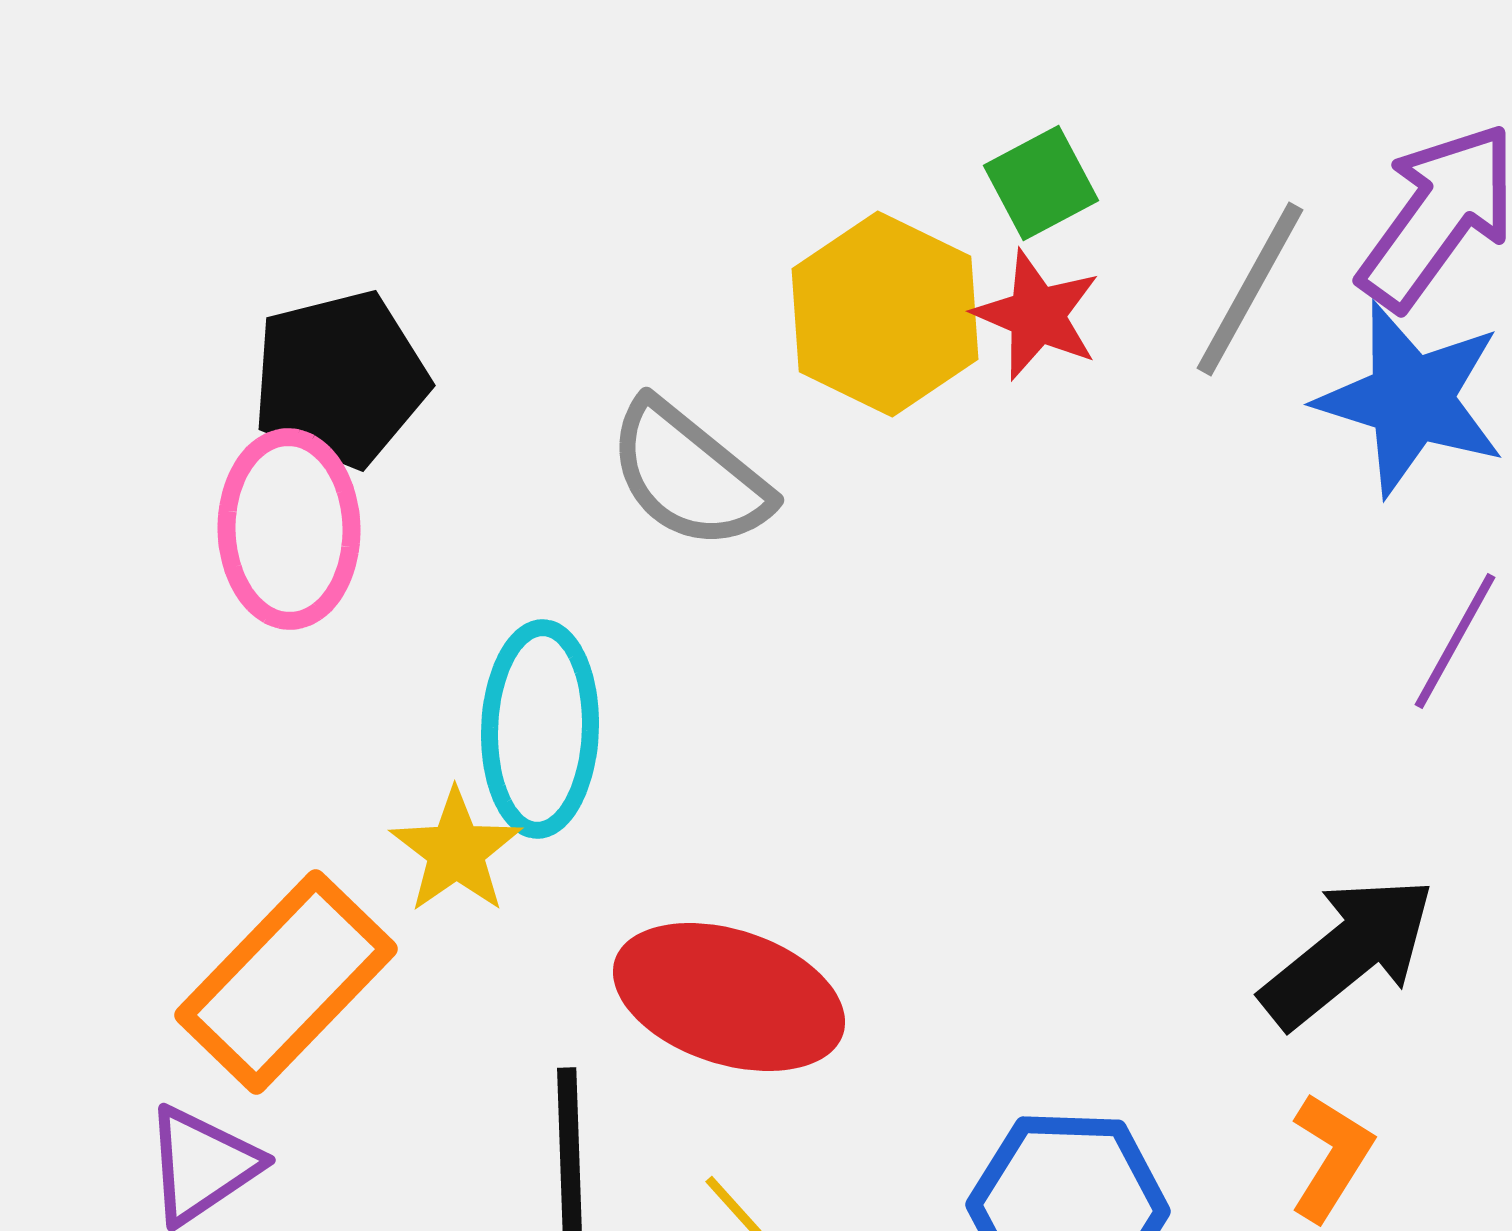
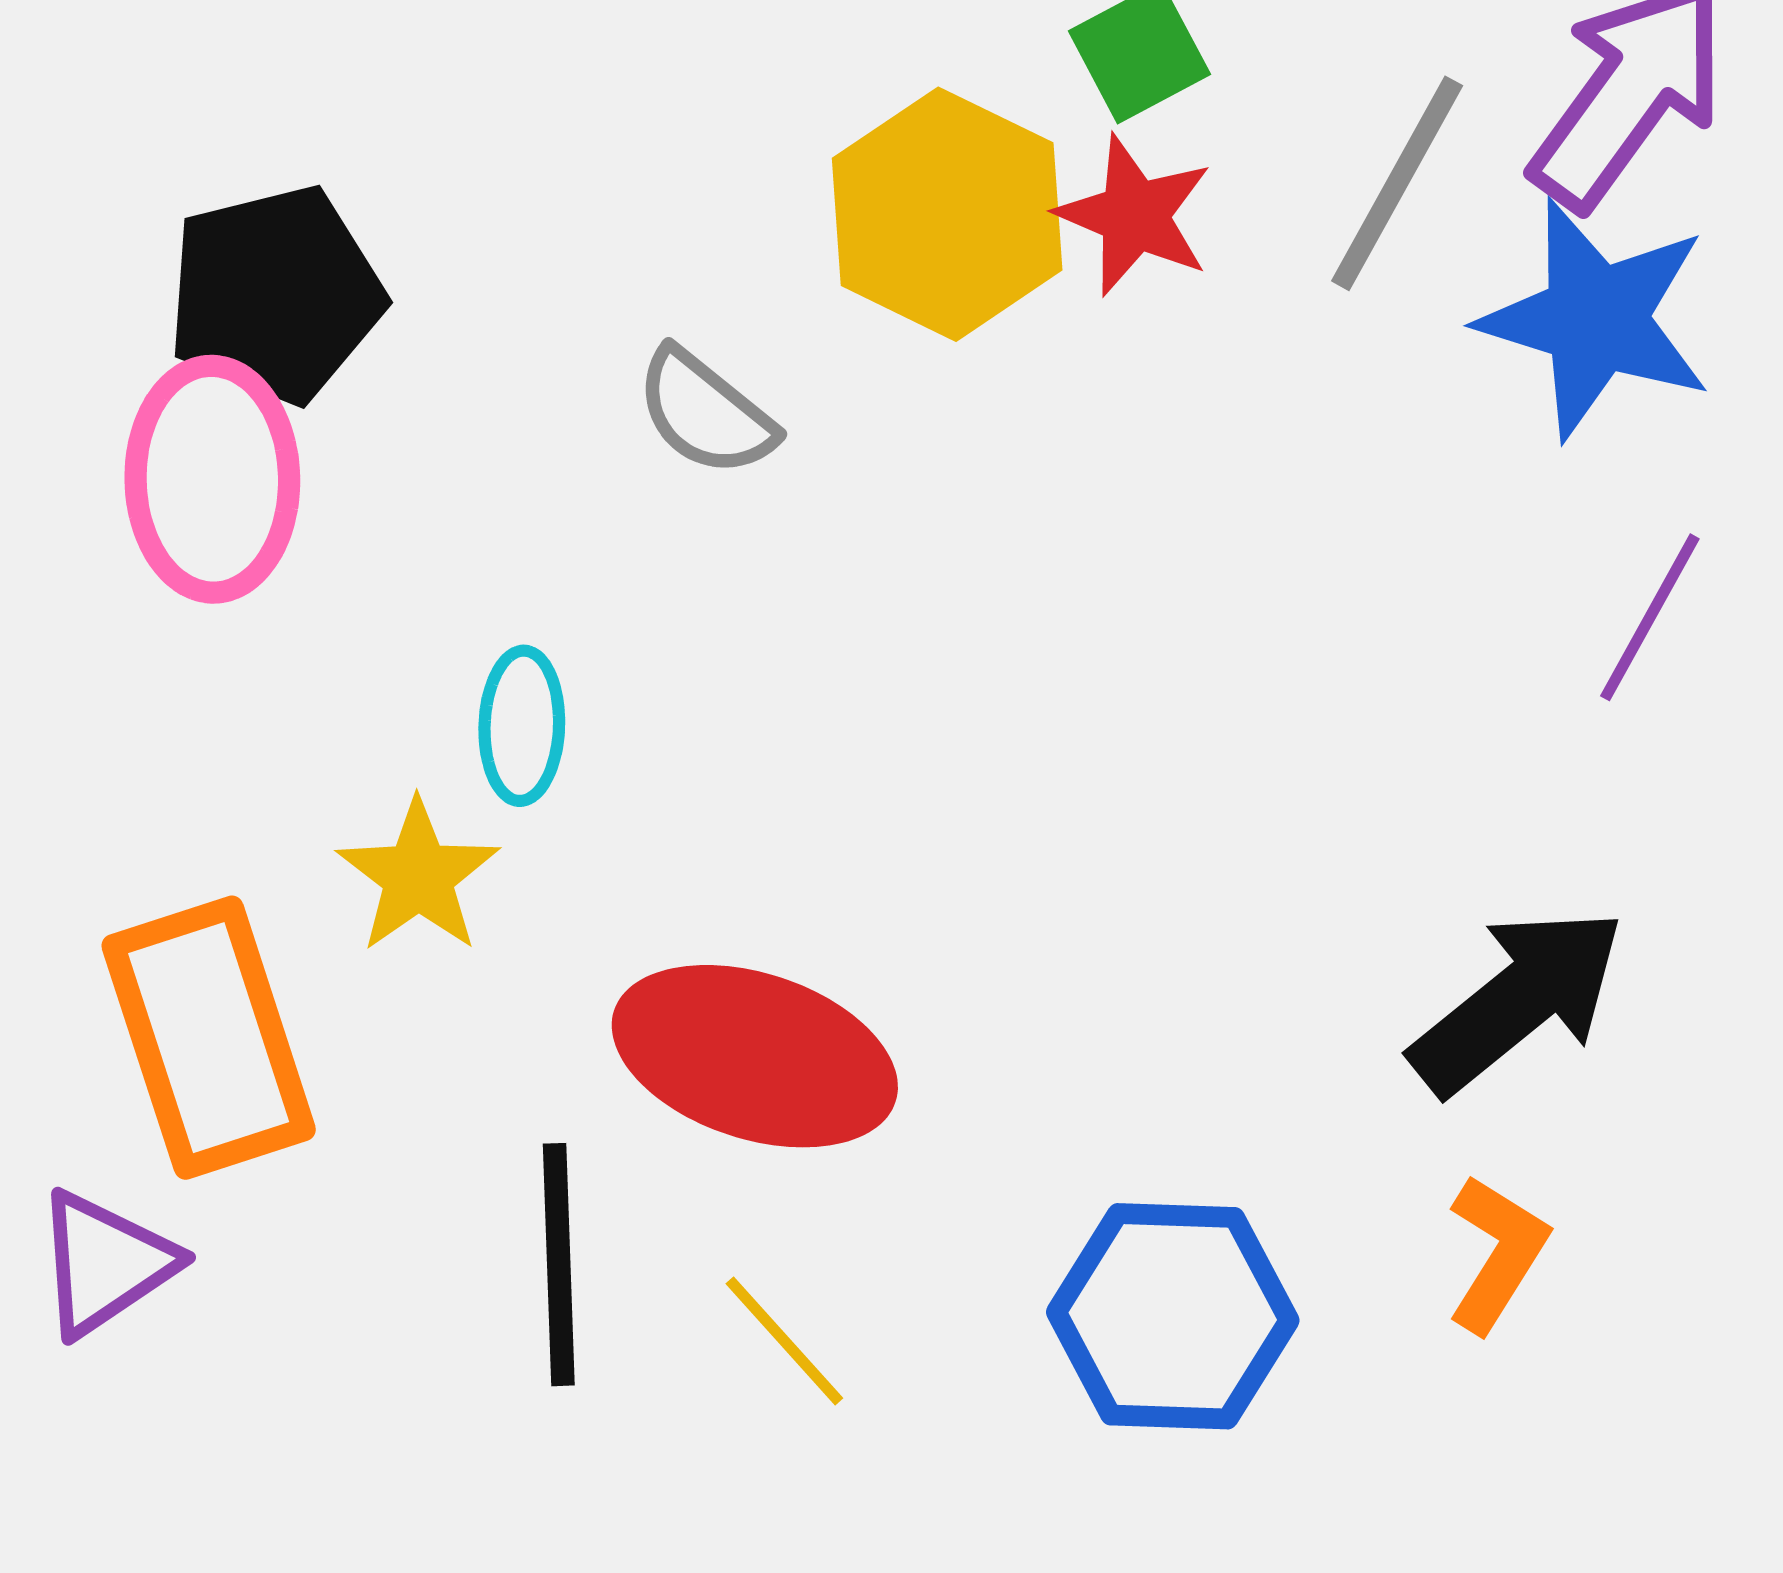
gray semicircle: (689, 475) -> (705, 413), size x0.7
cyan ellipse: (540, 729) -> (522, 726), size x0.6
orange rectangle: (286, 982) -> (209, 1038), turned -62

